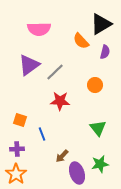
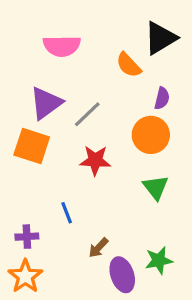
purple semicircle: (105, 52) -> (162, 98), moved
orange circle: (95, 85) -> (151, 135), size x1.5
orange square: (20, 120) -> (32, 146), moved, size x1.6
green triangle: (98, 128) -> (156, 187), moved

